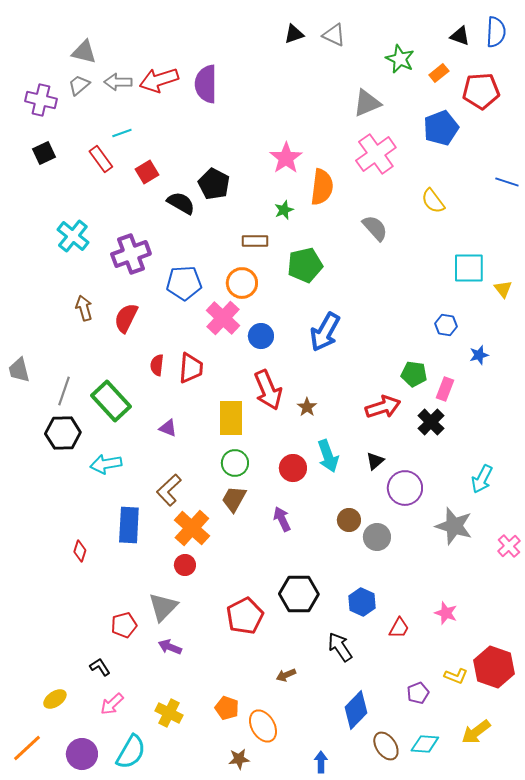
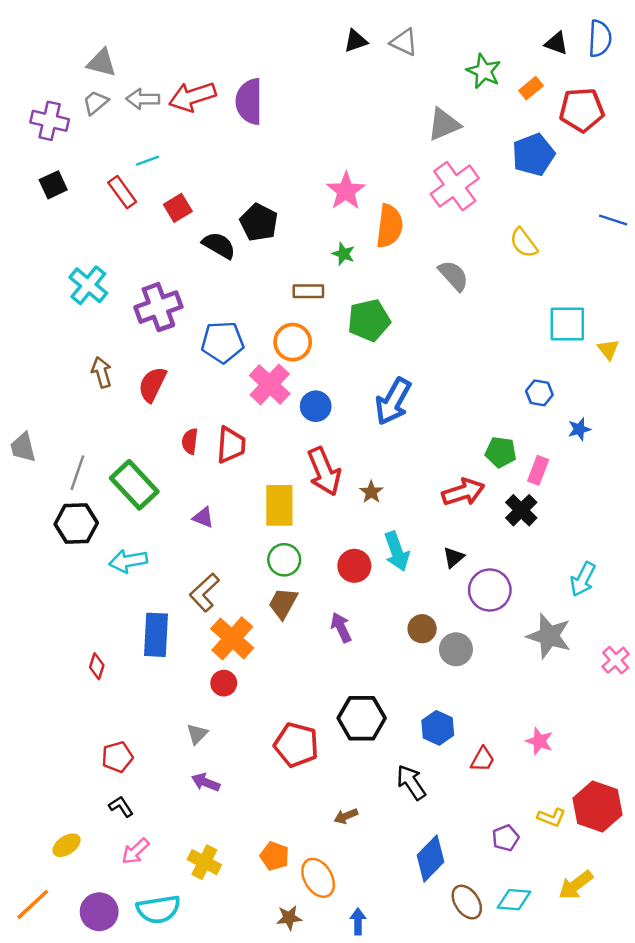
green star: (284, 210) -> (343, 254), turned -30
gray triangle: (163, 607) -> (197, 734), size x0.6
red pentagon: (245, 616) -> (296, 745), turned -30
red pentagon: (124, 625) -> (117, 757), moved
cyan semicircle: (131, 752) -> (158, 909), turned 51
blue arrow: (321, 762) -> (358, 921), moved

